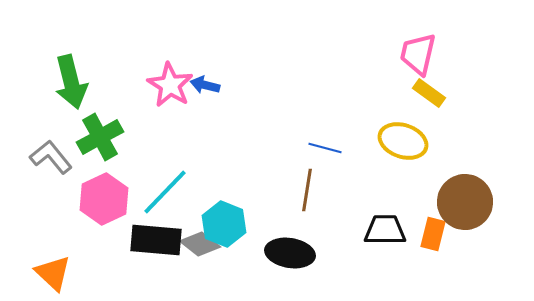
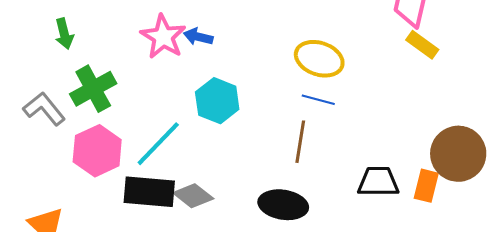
green arrow: (71, 82) -> (64, 34), size x0.6
yellow ellipse: (403, 141) -> (319, 59), moved
cyan hexagon: (224, 224) -> (217, 101), moved

